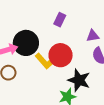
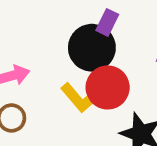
black circle: (26, 43) -> (92, 48), moved

